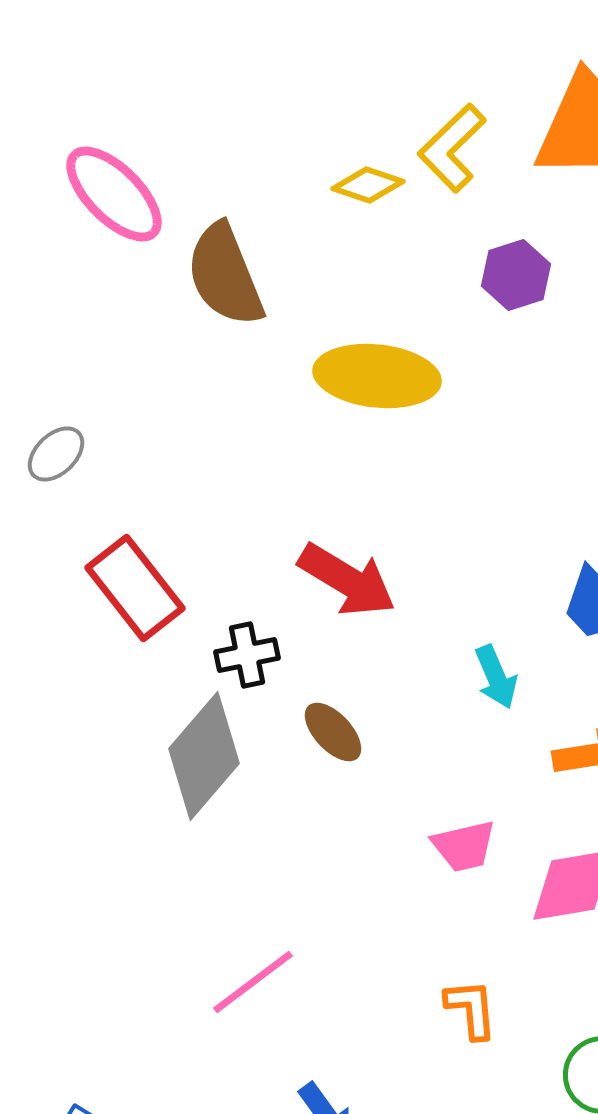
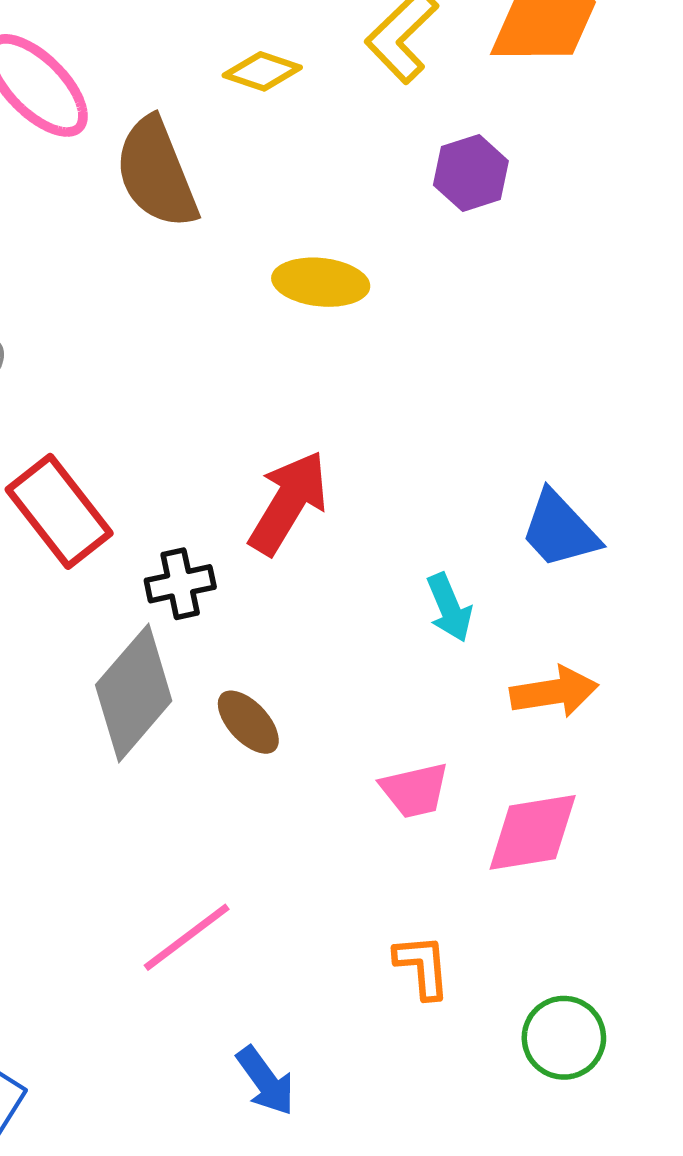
yellow diamond: (368, 185) -> (262, 71), moved
yellow ellipse: (377, 376) -> (321, 282), size x0.7
red arrow: (347, 580) -> (288, 503), turned -90
brown ellipse: (333, 732) -> (248, 722), moved

